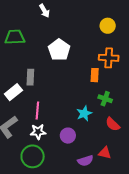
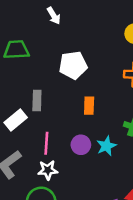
white pentagon: (59, 50) -> (73, 65), turned 30
orange rectangle: (95, 75) -> (89, 106), moved
purple circle: (68, 136) -> (81, 145), moved

